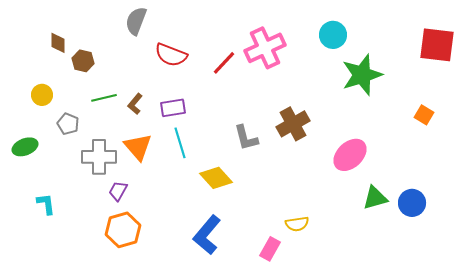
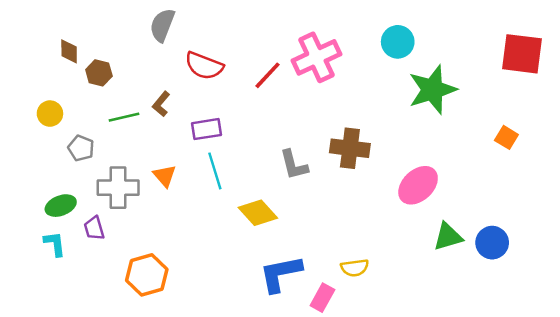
brown L-shape: (135, 104) -> (161, 104), moved
brown cross: (293, 124) -> (350, 148), turned 36
green ellipse: (25, 147) -> (61, 206), moved
orange triangle: (138, 147) -> (165, 176), size x0.7
purple trapezoid: (118, 191) -> (94, 228), moved, turned -45
blue L-shape: (207, 235) -> (281, 274), moved, turned 39

